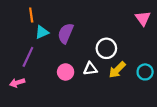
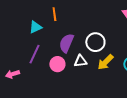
orange line: (31, 15) -> (54, 14), moved
purple semicircle: (66, 33) -> (66, 43), moved
purple line: (28, 57) -> (34, 54), moved

